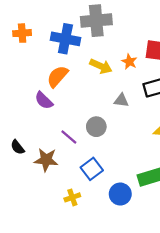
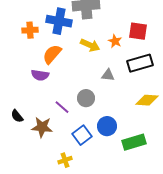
orange cross: (22, 33) -> (30, 30), moved
purple semicircle: (44, 100) -> (40, 75), turned -36
blue circle: (120, 194) -> (107, 126), moved

